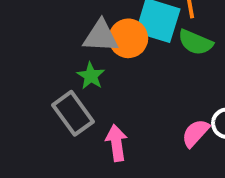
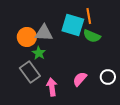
orange circle: (128, 38) -> (27, 37), moved
pink semicircle: (195, 133) -> (80, 79), moved

